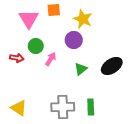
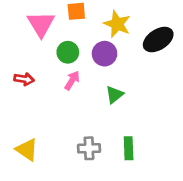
green circle: (36, 46) -> (68, 52), moved
black ellipse: (112, 66) -> (158, 40), moved
gray cross: (63, 107) -> (89, 148), size x0.7

